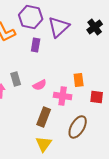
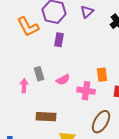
purple triangle: (59, 27) -> (87, 12), moved, size x0.6
brown rectangle: (44, 117) -> (46, 117), moved, turned 72

